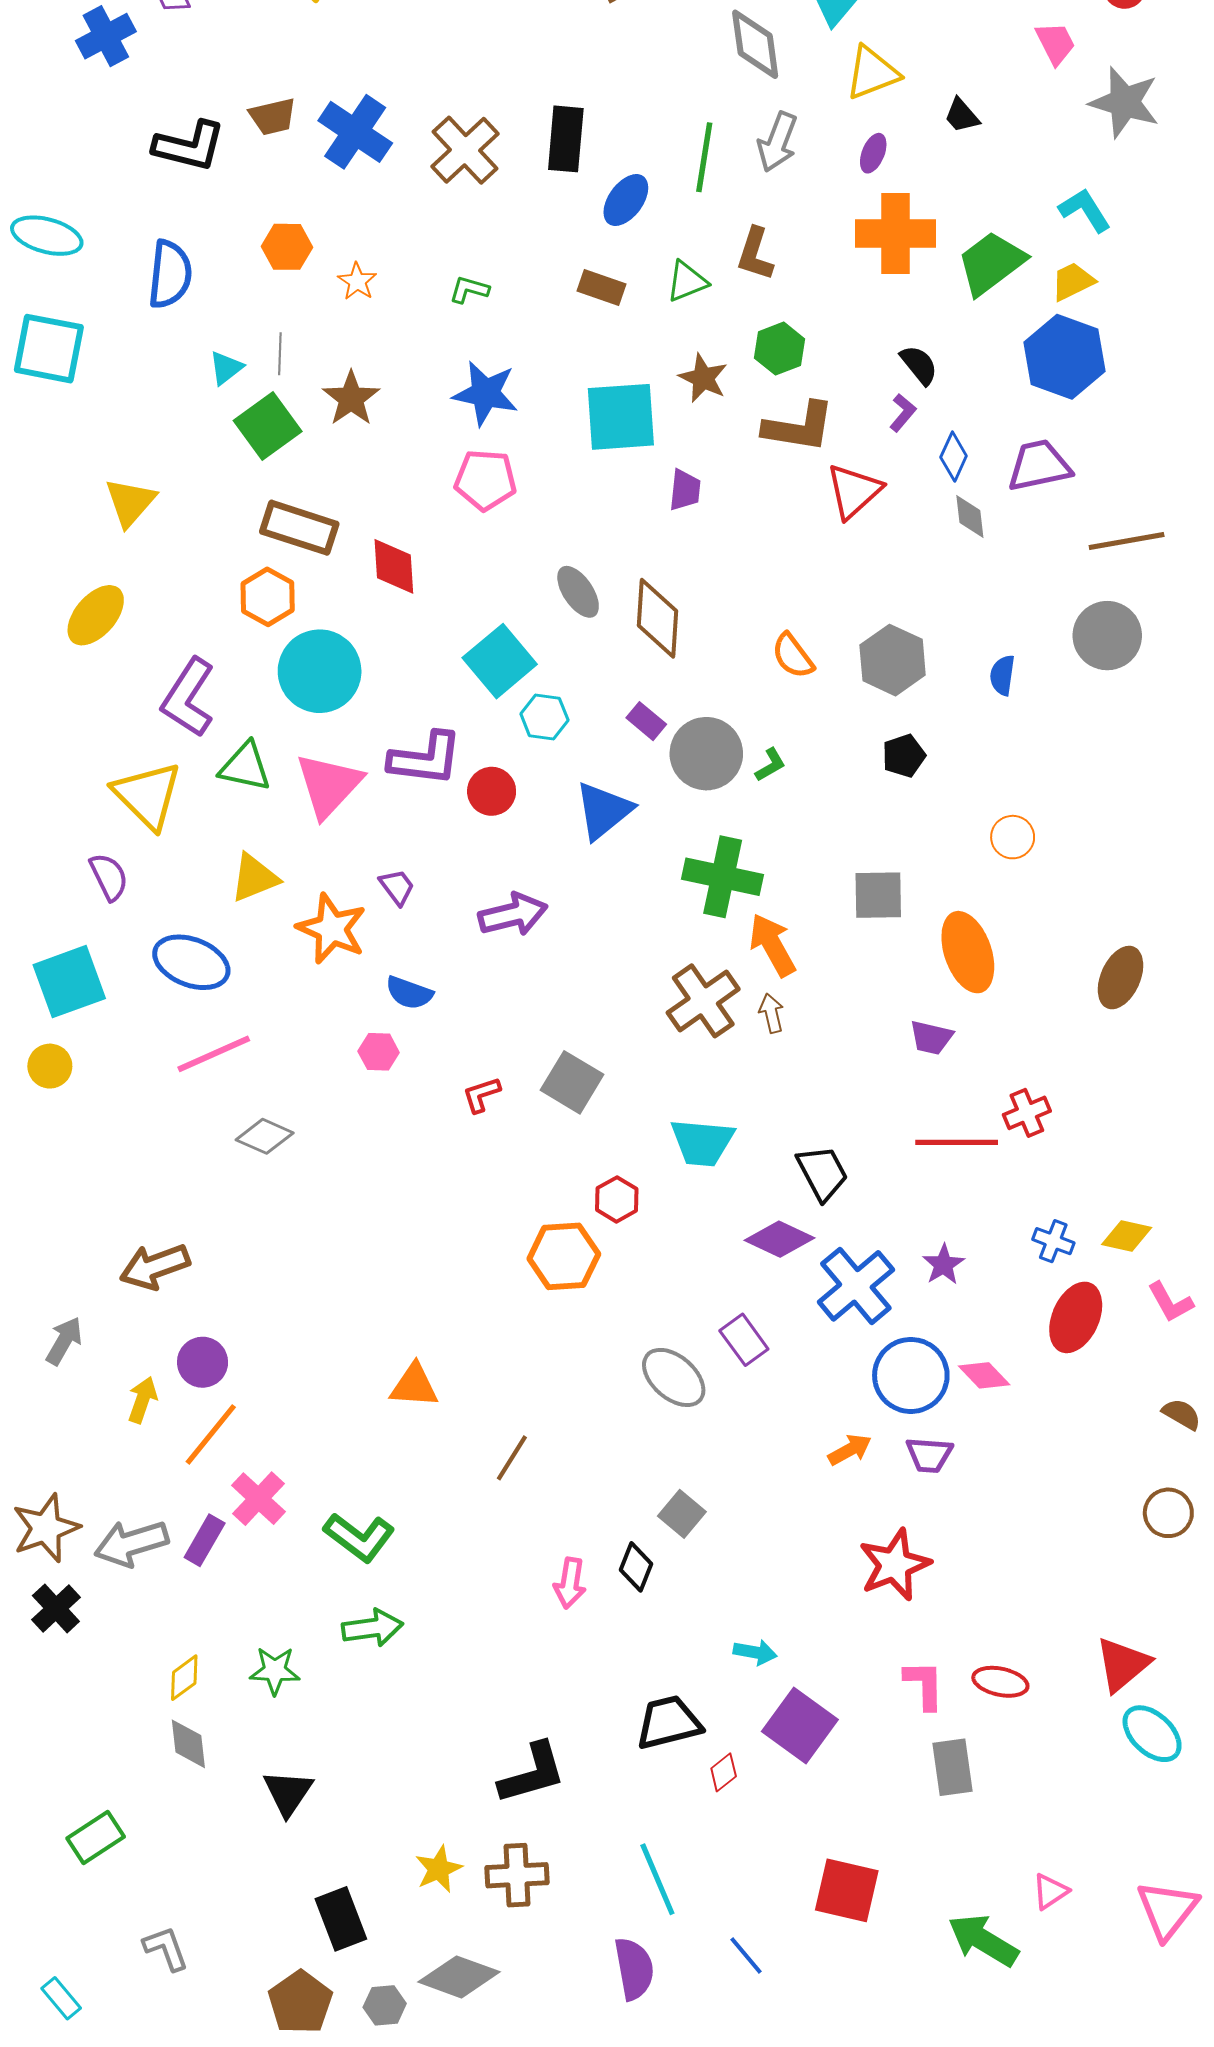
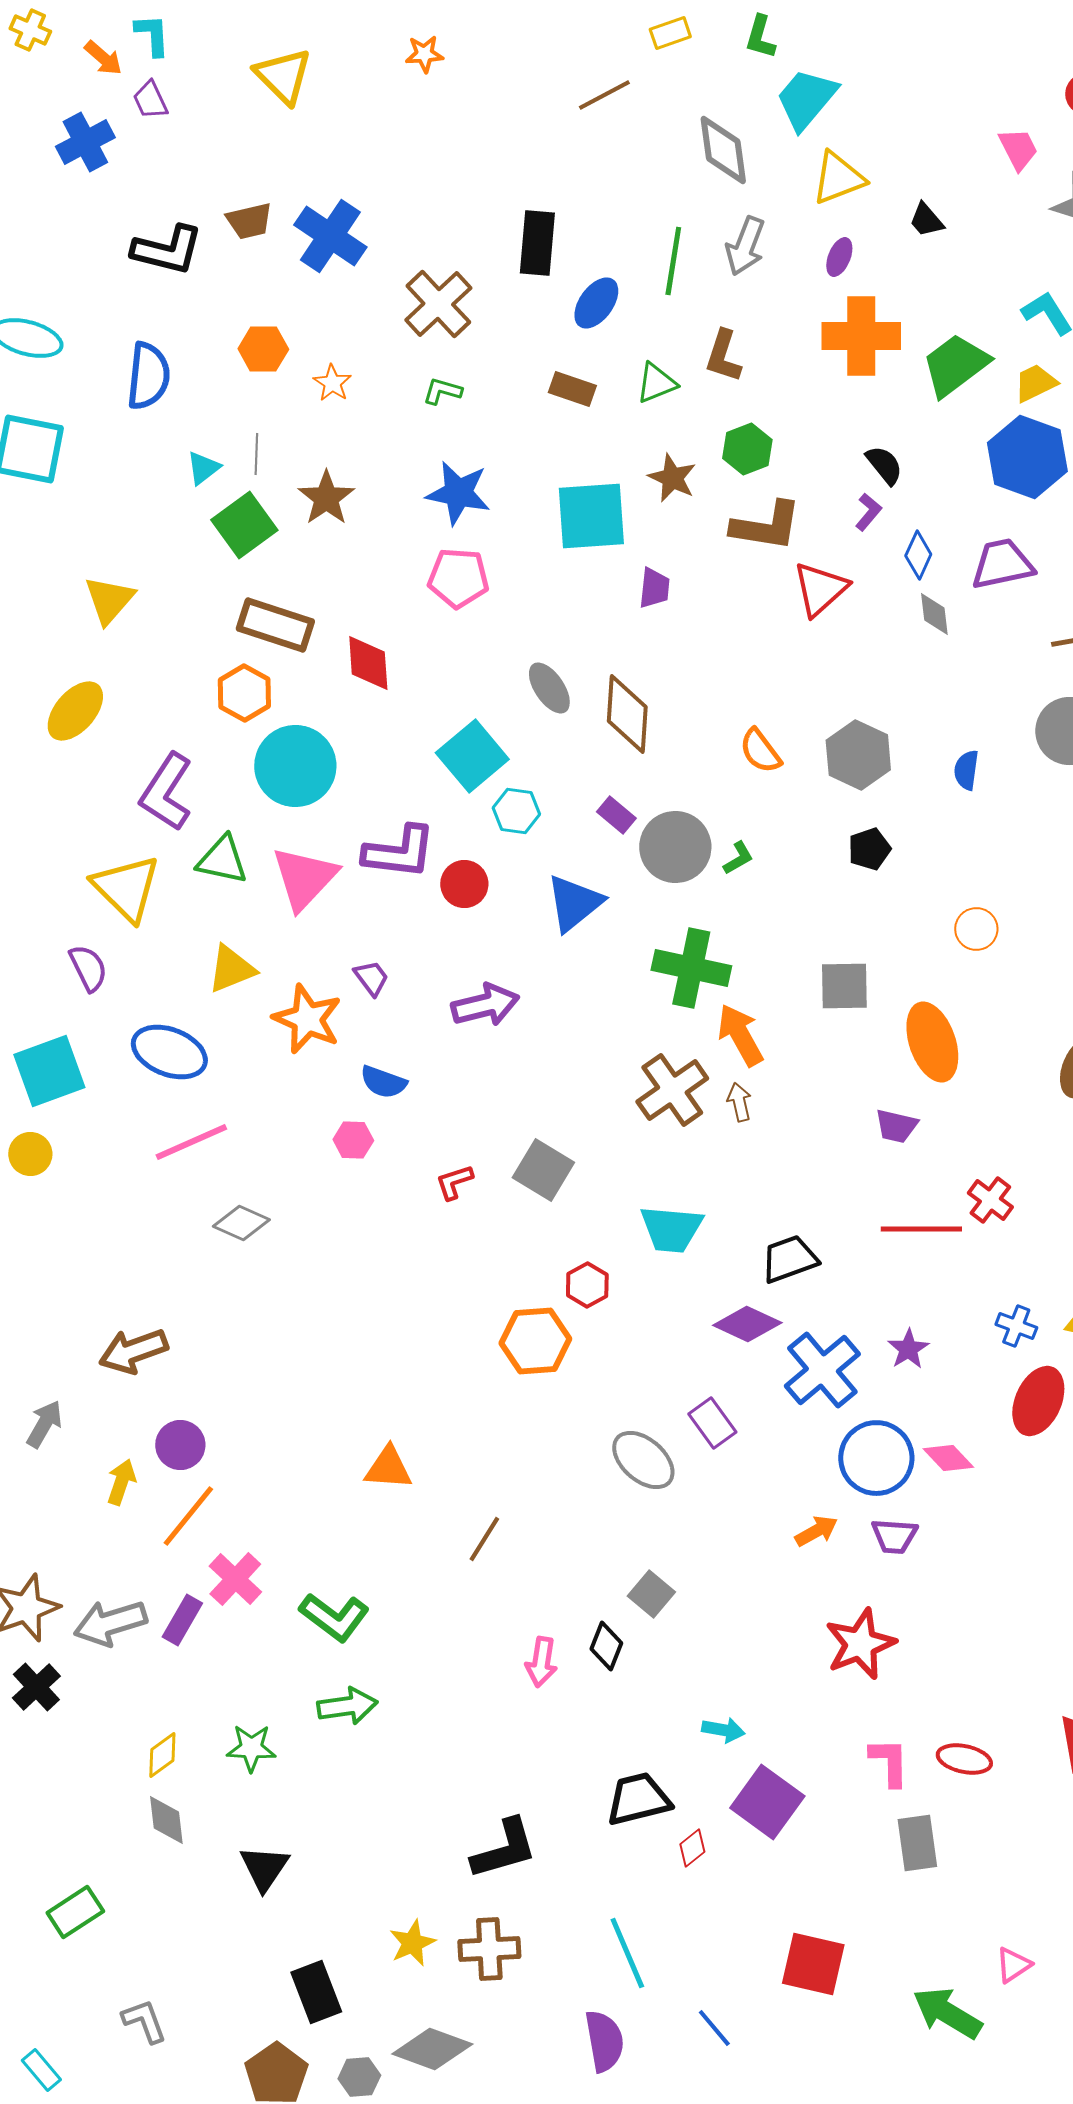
brown cross: (465, 150) -> (438, 304), moved
red cross: (1027, 1113) -> (990, 1200), turned -30
black trapezoid: (822, 1173) -> (789, 1259), turned -82

